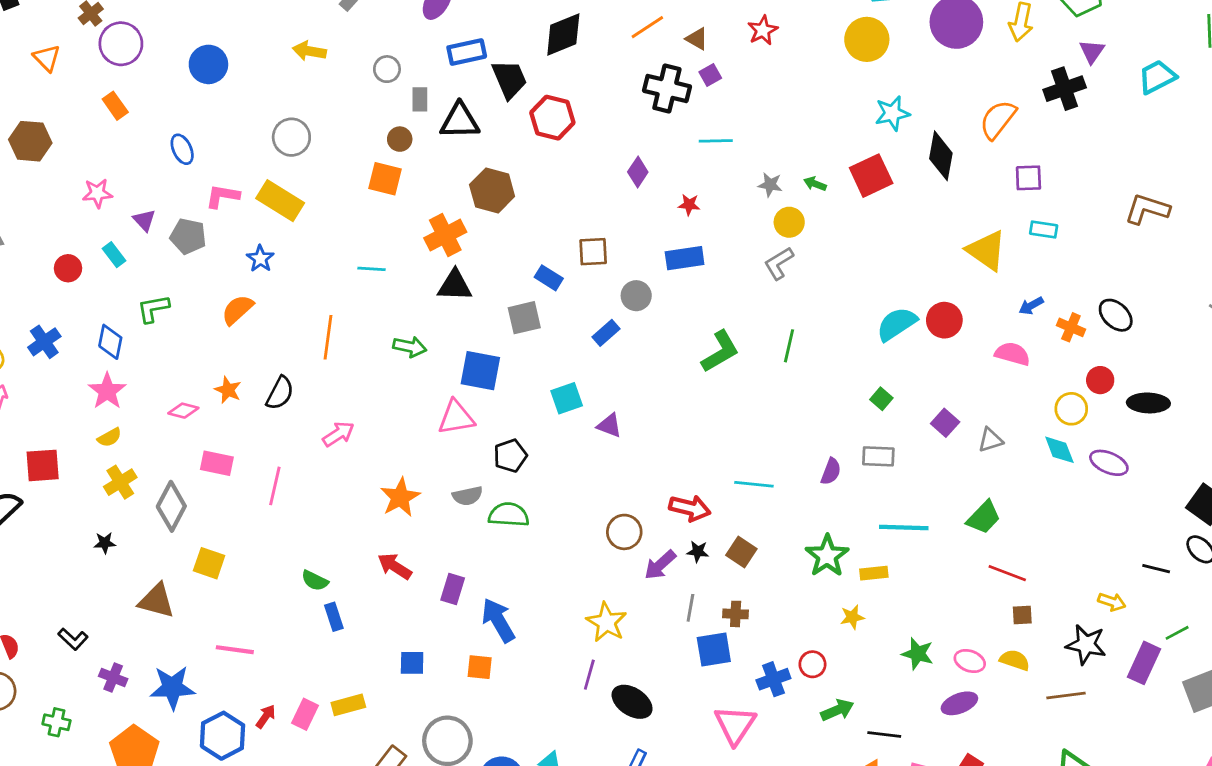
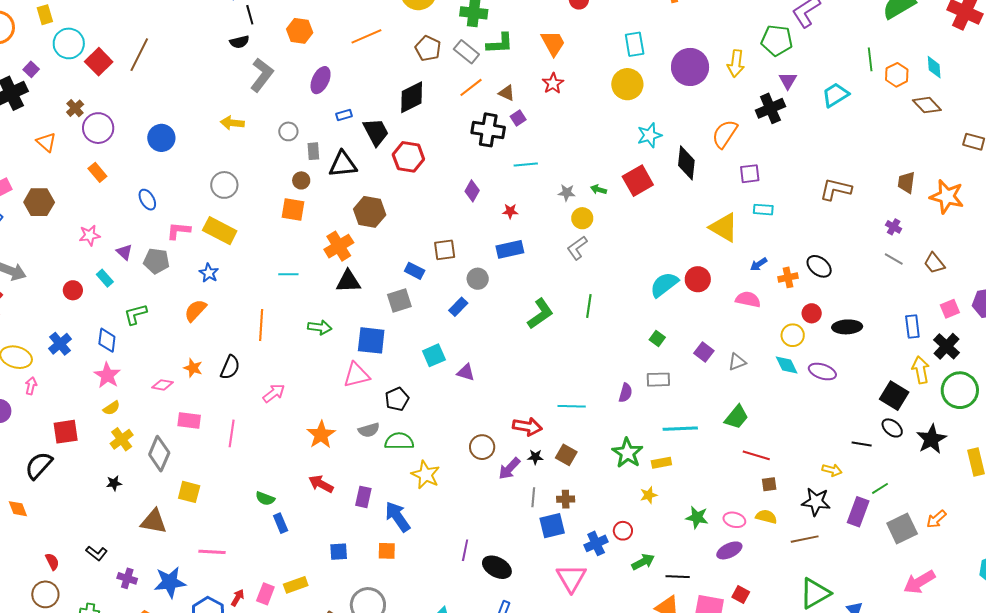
blue rectangle: (467, 52) -> (344, 115), size x0.6
orange cross: (1071, 327) -> (788, 277), turned -30
yellow star: (606, 622) -> (426, 475), moved

